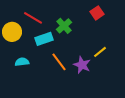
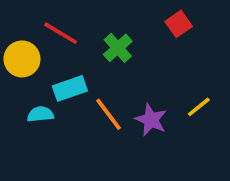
cyan rectangle: (44, 39) -> (70, 88), moved
yellow line: (100, 52) -> (199, 107), moved

